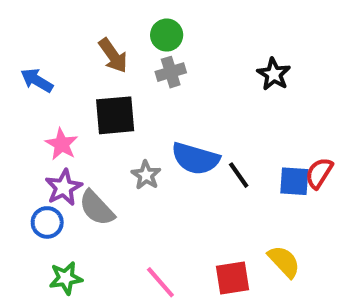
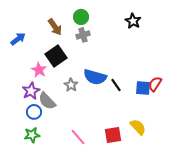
black star: (274, 74) -> (133, 21), moved
blue arrow: (37, 80) -> (18, 39), turned 112
black square: (115, 115) -> (56, 56), turned -30
pink star: (62, 144) -> (39, 70), moved
blue circle: (47, 222) -> (34, 112), moved

